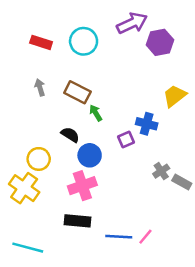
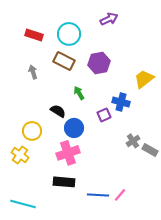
purple arrow: (132, 23) -> (109, 19), size x0.7
purple hexagon: (160, 42) -> (99, 63), moved
brown rectangle: (77, 92) -> (64, 61), moved
yellow cross: (24, 188) -> (20, 155), size x0.7

